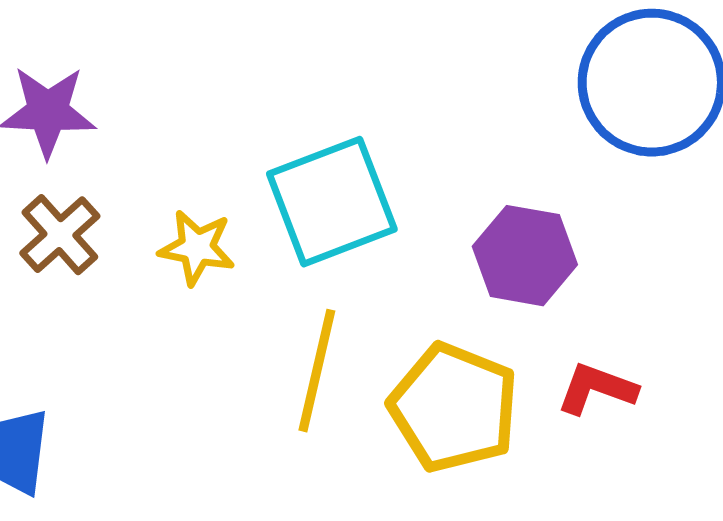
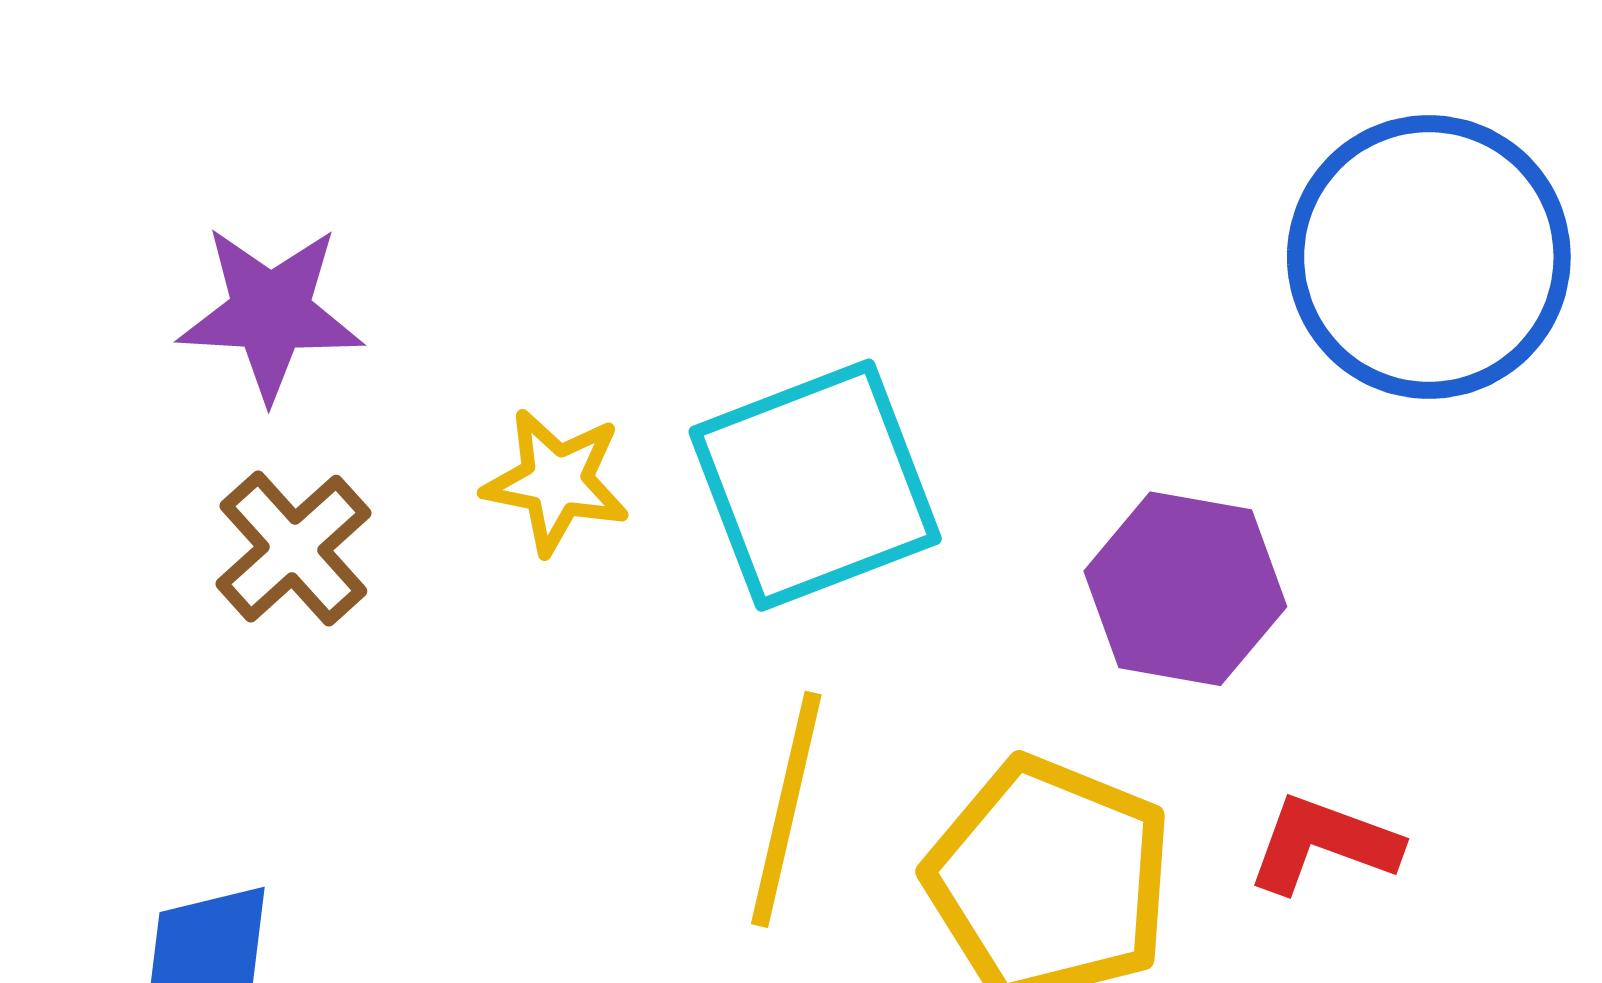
yellow star: (197, 248) -> (556, 481), moved

